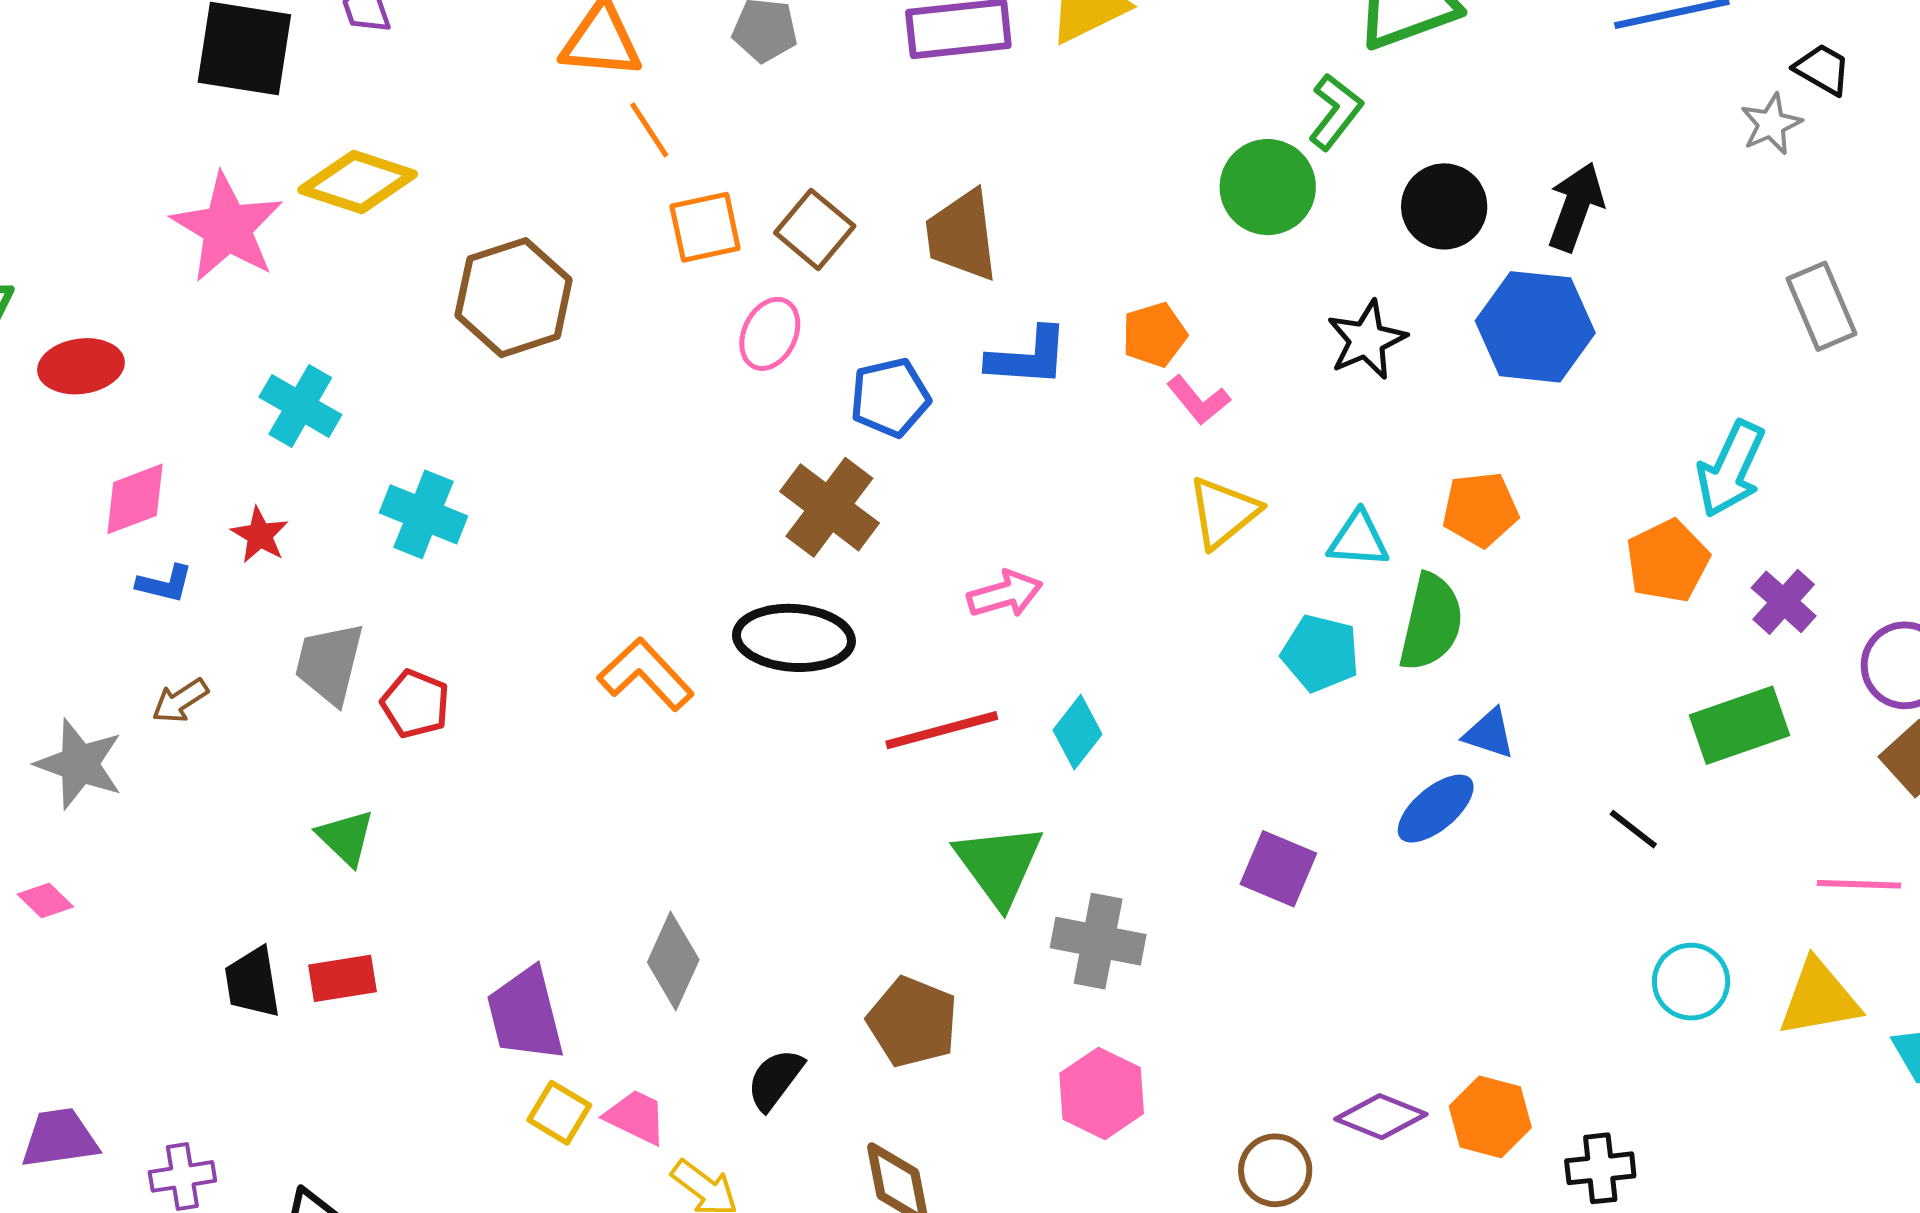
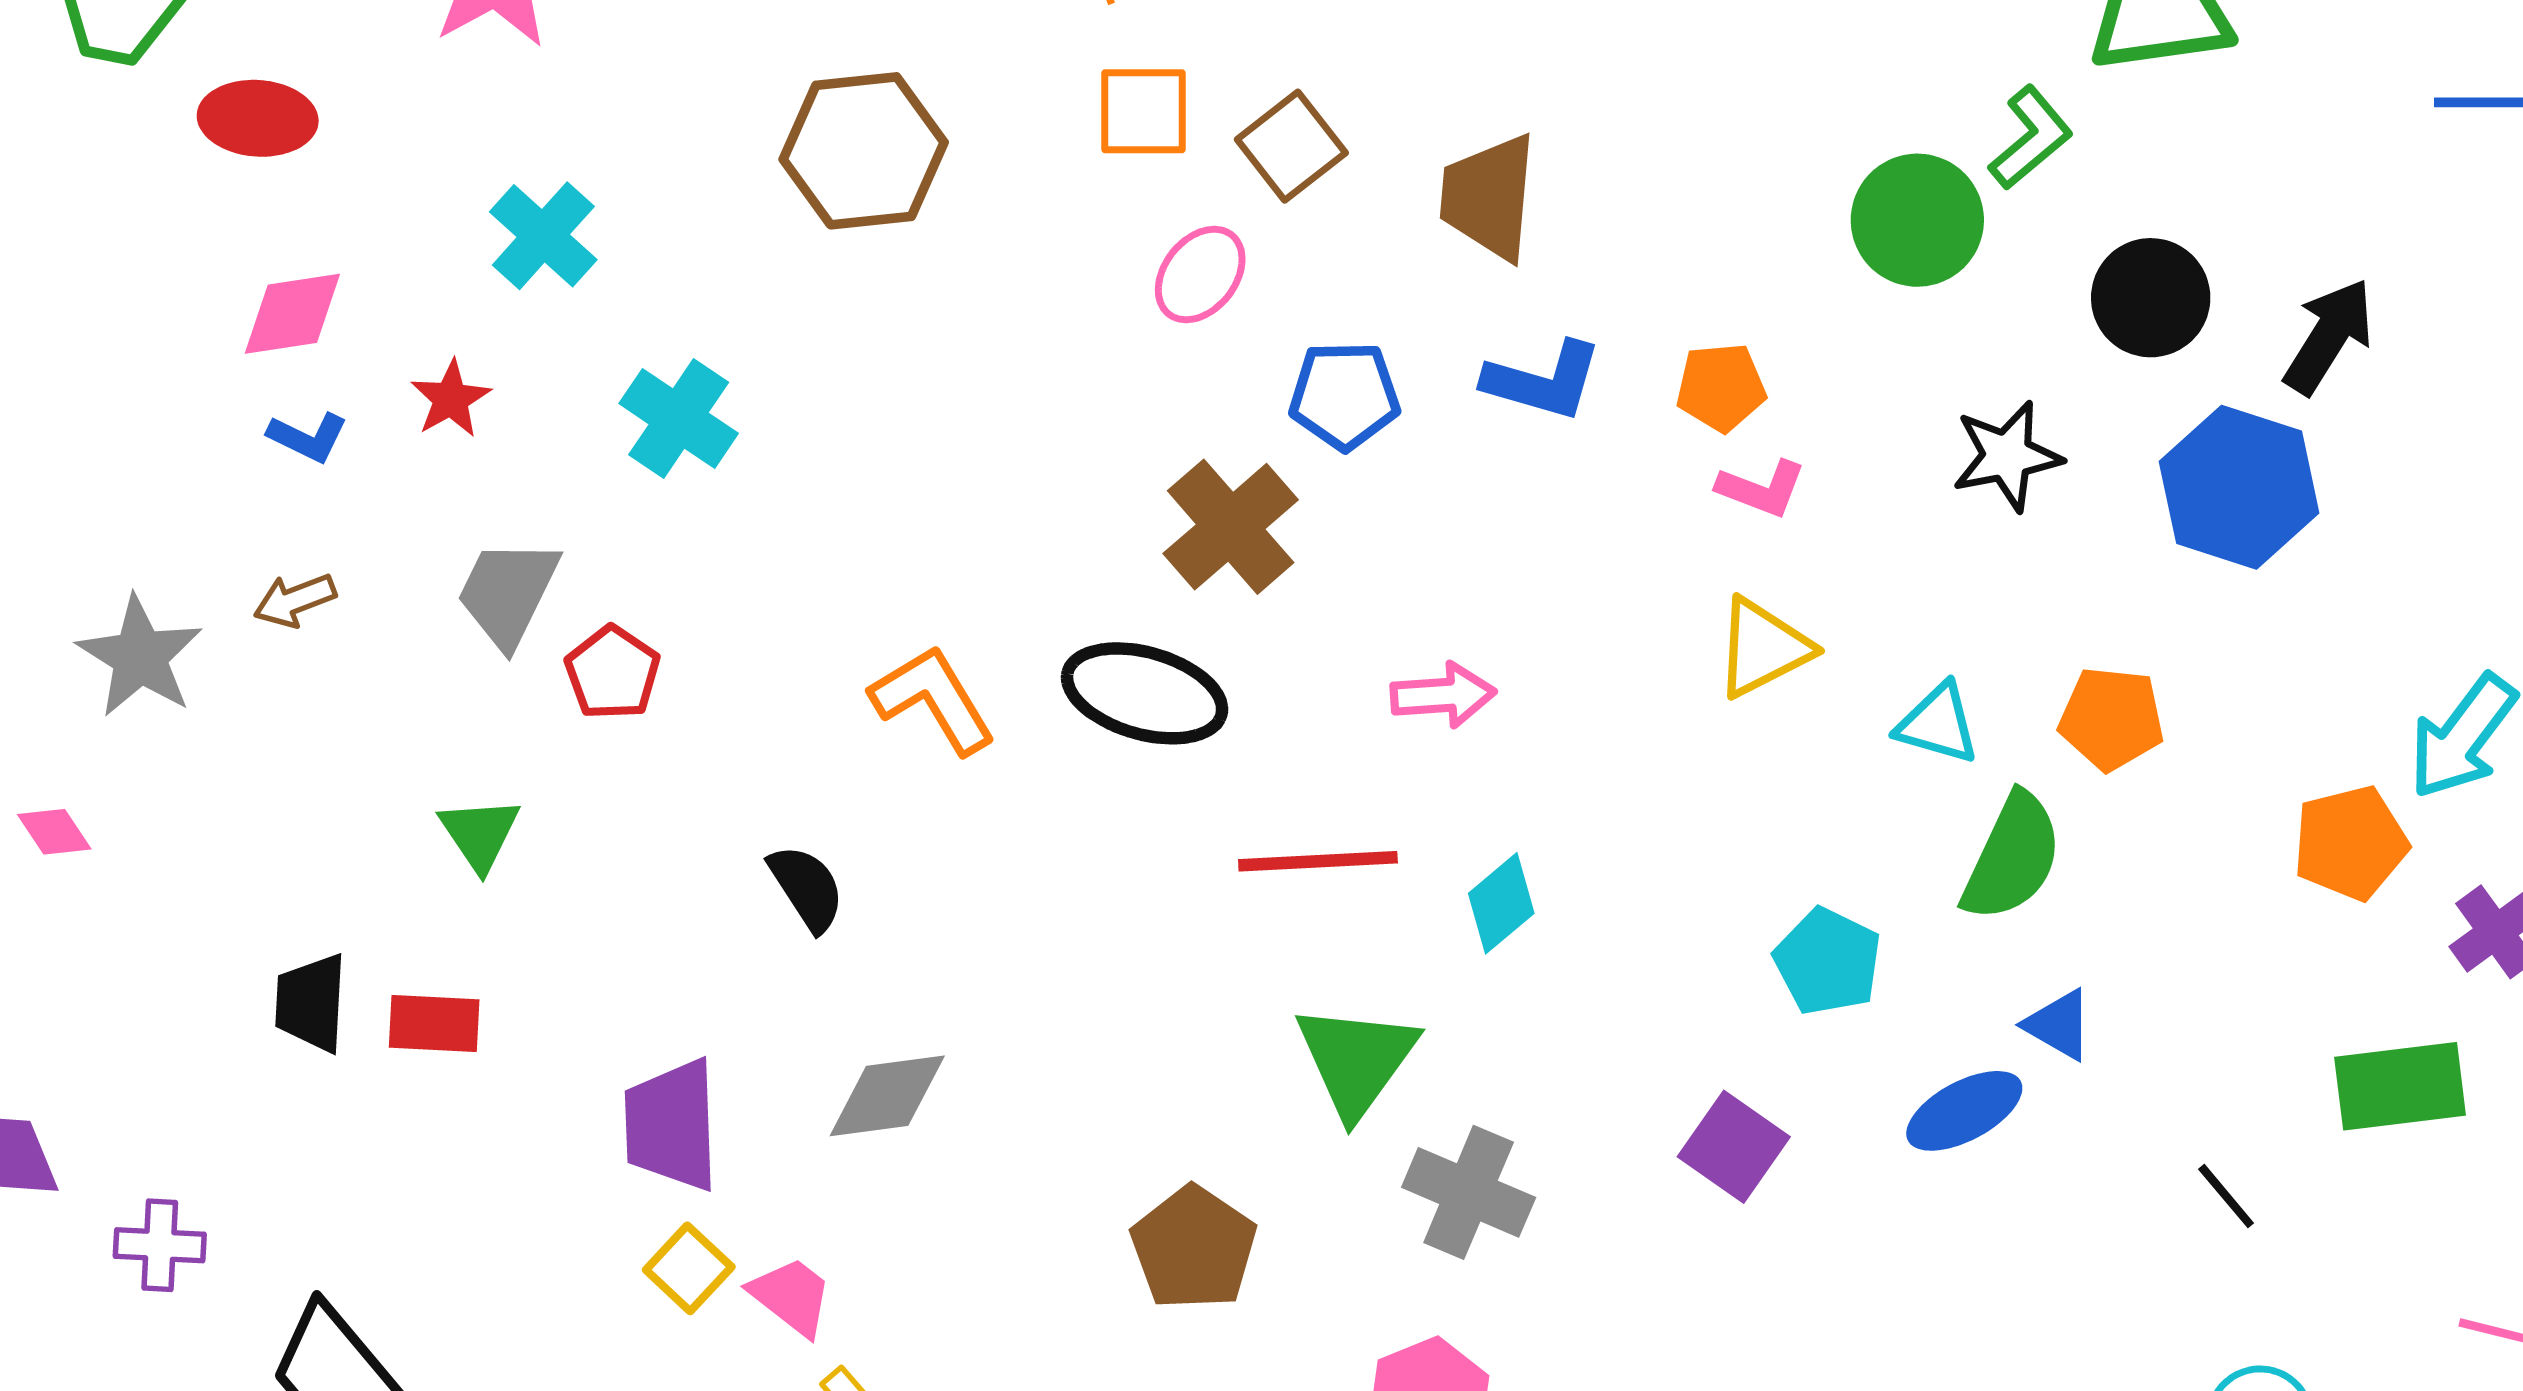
pink L-shape: (1198, 400) -> (1762, 489), turned -42
cyan pentagon: (1320, 653) -> (1828, 962), moved
gray diamond: (673, 961) -> (887, 1096), turned 46
black semicircle: (775, 1079) -> (807, 888), moved, turned 98

